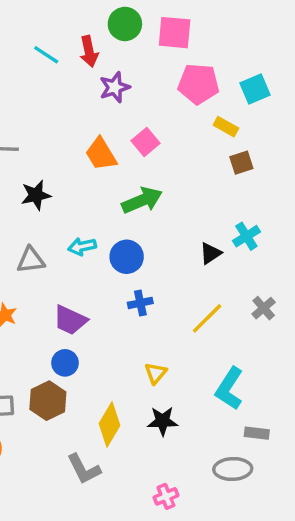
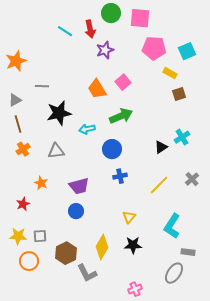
black star: (36, 195) -> (59, 113), size x1.4
cyan arrow: (82, 246) -> (87, 129), moved
purple trapezoid: (70, 320) -> (79, 186), turned -40
brown hexagon: (48, 401) -> (66, 253), moved
gray ellipse: (233, 469) -> (174, 273), turned -55

